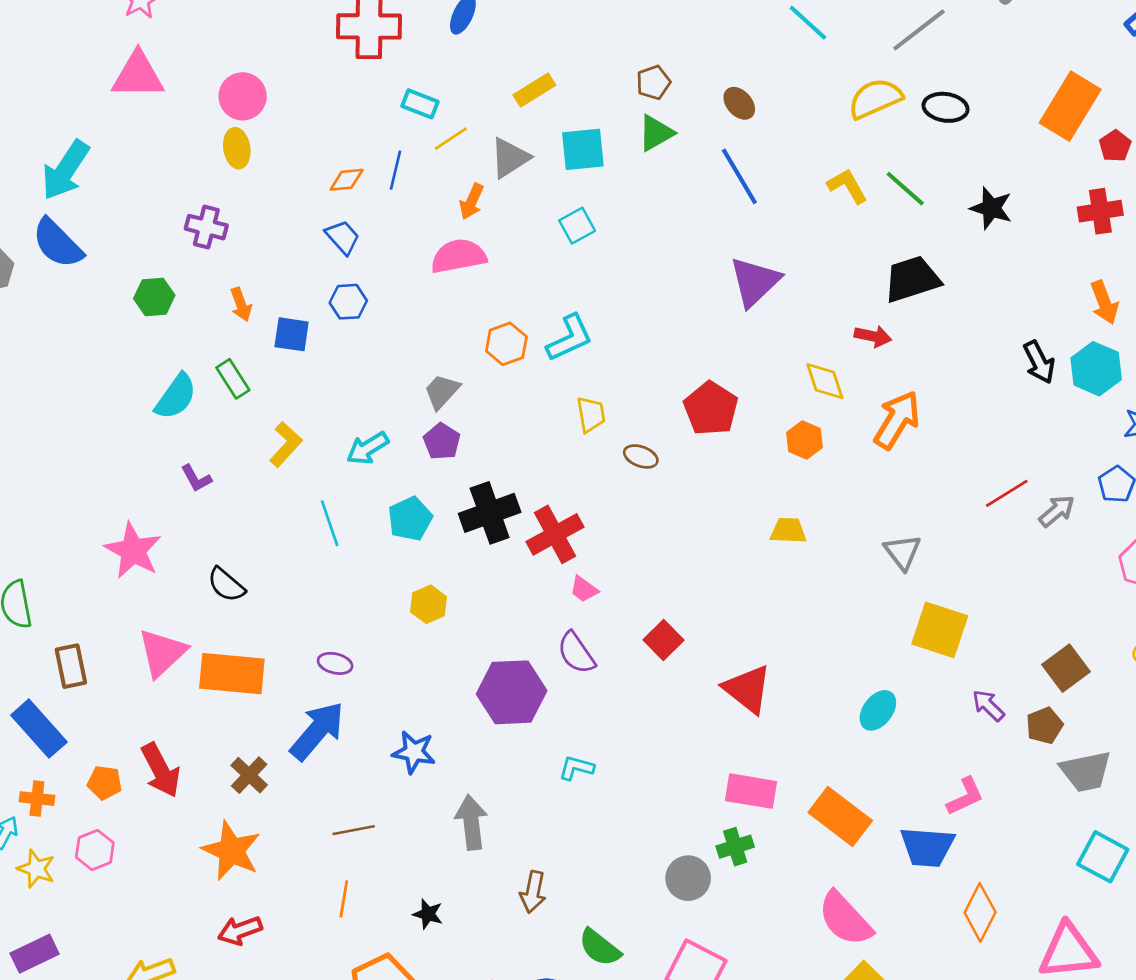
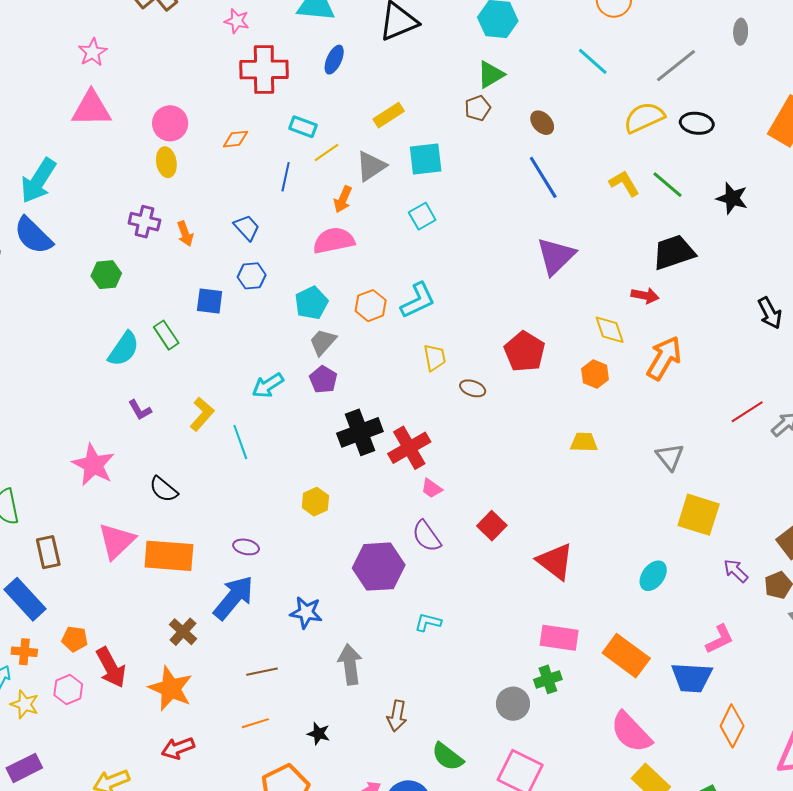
green triangle: (656, 133) -> (491, 75), moved
orange diamond: (347, 180) -> (235, 139), moved
orange arrow: (241, 304) -> (185, 234), moved
yellow L-shape: (286, 444) -> (202, 414), moved
cyan pentagon: (410, 519) -> (311, 303), moved
red arrow: (161, 770) -> (111, 668), moved
orange line: (344, 899) -> (255, 723), turned 64

